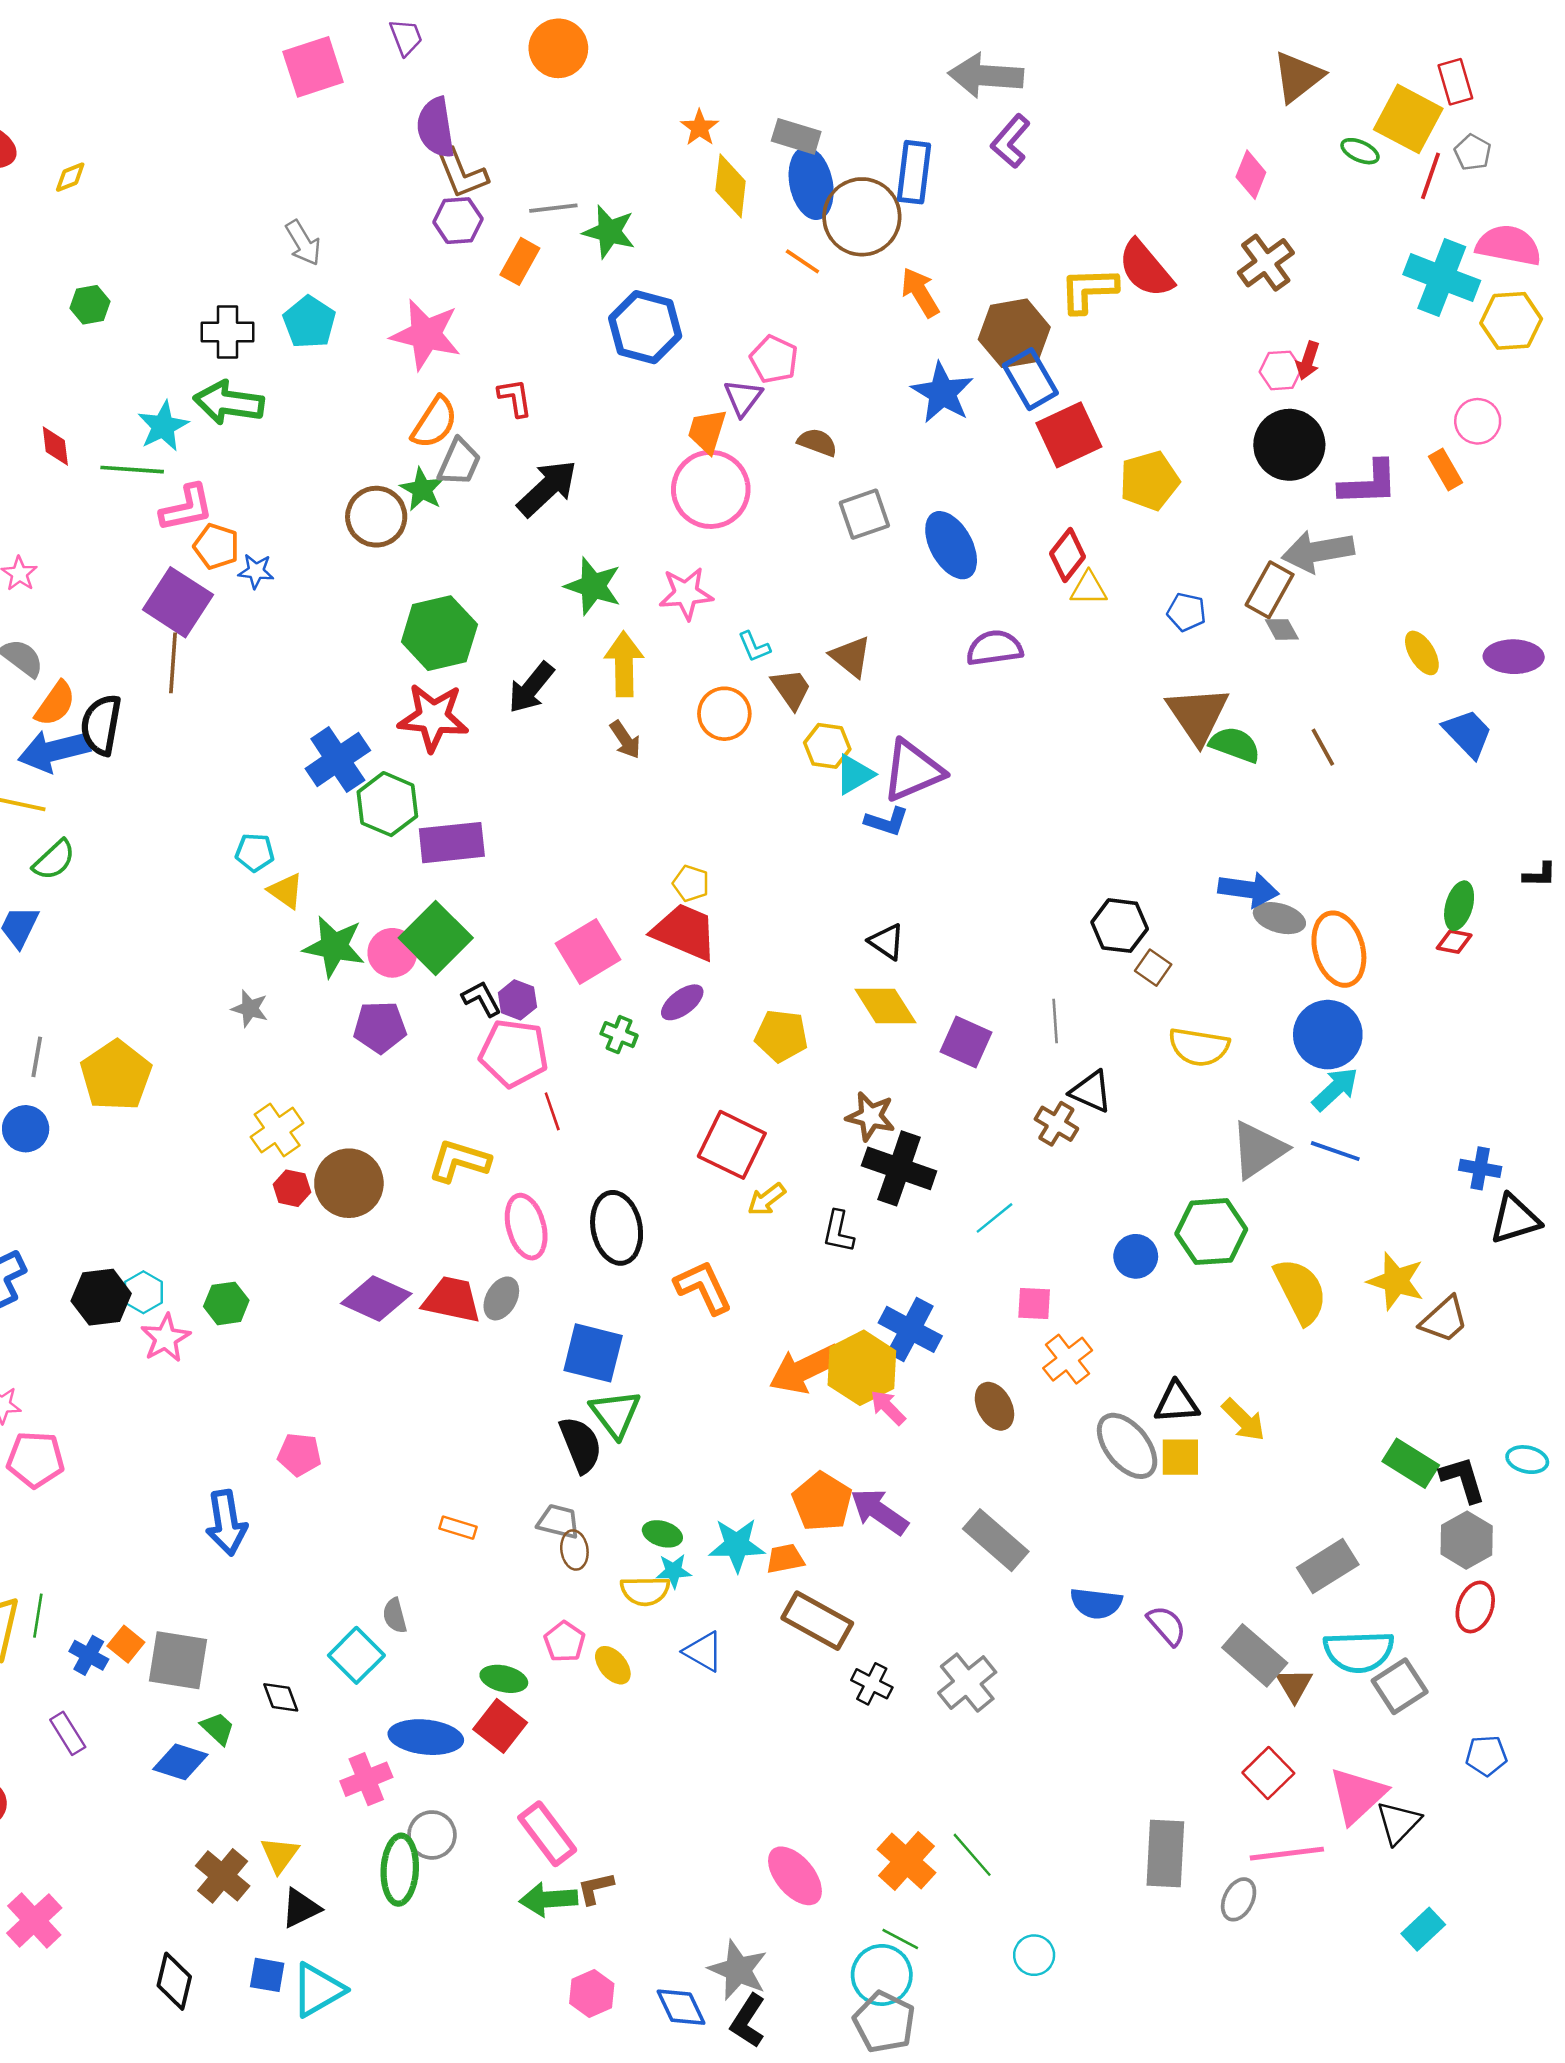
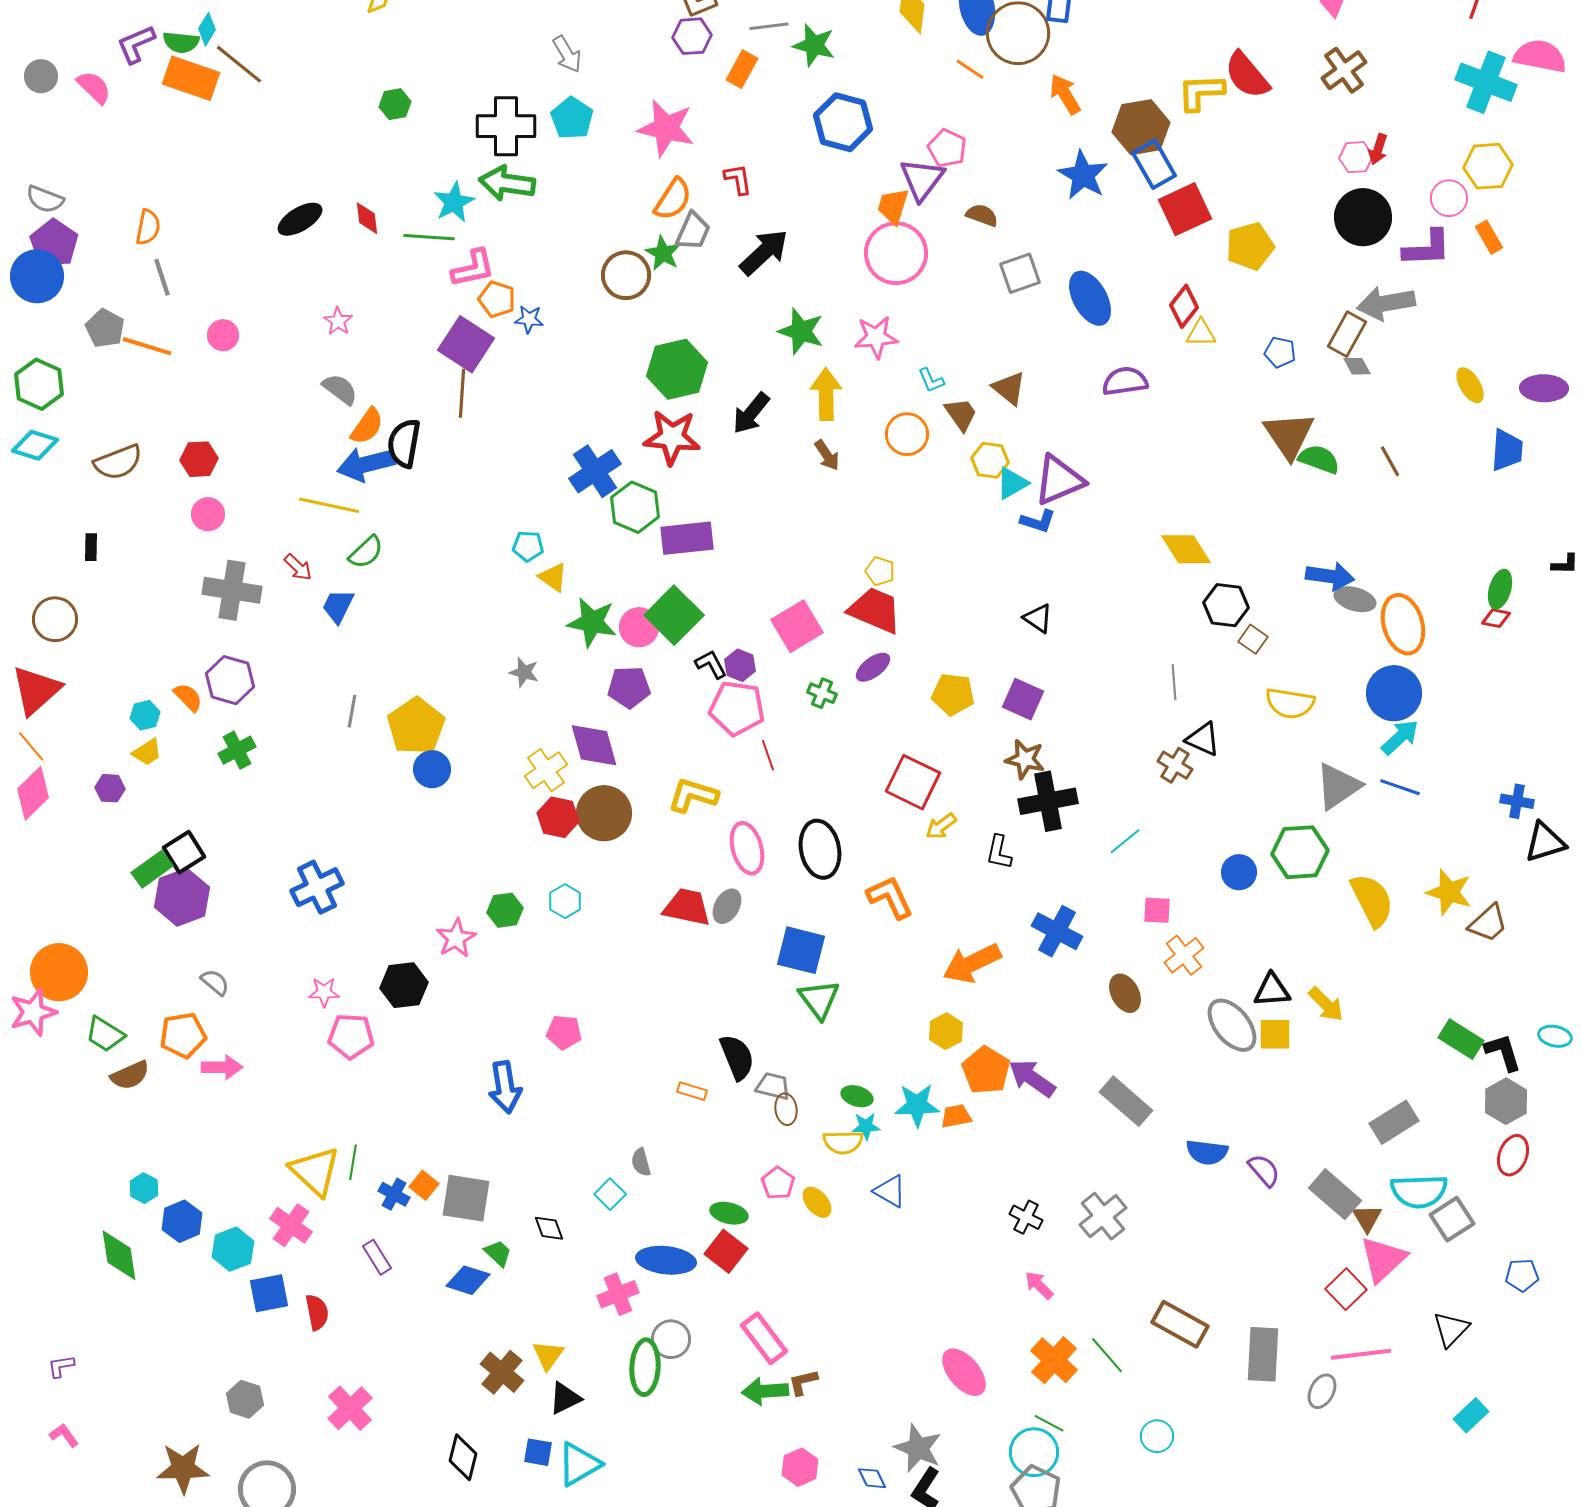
yellow hexagon: (1511, 321) -> (1488, 166), moved
black cross: (228, 332) -> (506, 126), size x1.4
purple triangle: (743, 398) -> (922, 179), size x1.4
pink circle: (1478, 421) -> (1449, 198), moved
blue trapezoid: (1468, 733) -> (1507, 450), turned 48
yellow diamond: (885, 1006) -> (1186, 549), moved
purple square: (966, 1042) -> (1023, 699), moved
blue circle: (26, 1129) -> (432, 769), moved
black cross: (899, 1168) -> (1048, 801), turned -30
red hexagon: (292, 1188) -> (558, 817), size x1.4
cyan hexagon: (143, 1292) -> (565, 901), moved
black hexagon: (101, 1297) -> (404, 985), moved
purple diamond: (376, 1298) -> (594, 745), moved, turned 50
yellow hexagon: (862, 1368) -> (946, 1031), moved, size x0.6
pink arrow: (888, 1407) -> (1039, 1285), moved
black semicircle: (581, 1445) -> (737, 1057), moved
brown rectangle: (817, 1621) -> (1180, 1324), moved
cyan square: (356, 1655) -> (610, 1194), size x0.7
pink triangle: (1357, 1795) -> (1383, 1259), moved
blue diamond: (681, 2007) -> (872, 1478), size x0.7

